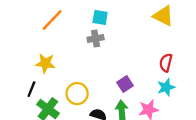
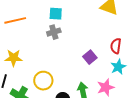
orange line: (52, 20) -> (15, 20), turned 40
purple square: (125, 84) -> (90, 57), moved

